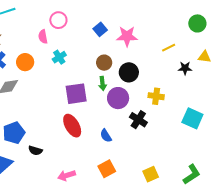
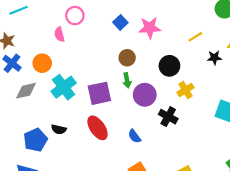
cyan cross: (59, 57) -> (64, 87), moved, size x1.6
black circle: (129, 72) -> (169, 66), moved
yellow cross: (156, 96) -> (185, 90), turned -35
black semicircle: (35, 150) -> (59, 129), moved

